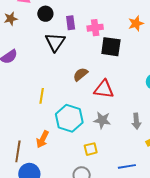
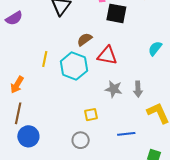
cyan hexagon: (69, 118) -> (74, 66), moved
gray star: (102, 120) -> (114, 89), moved
orange arrow: (43, 139) -> (17, 85), moved

